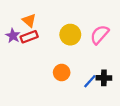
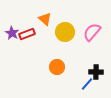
orange triangle: (29, 21) -> (45, 19), moved
blue line: (90, 81) -> (87, 84), moved

